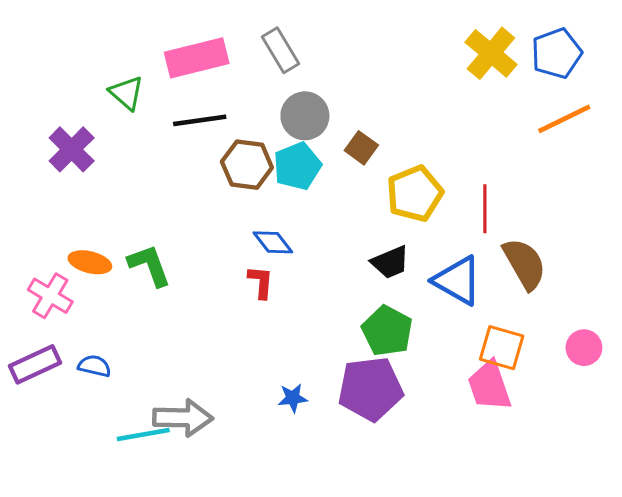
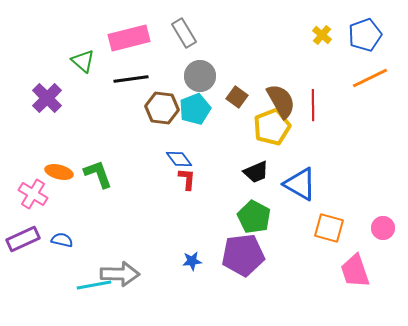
yellow cross: (491, 53) -> (322, 35), size x0.6
red line: (485, 209) -> (313, 105), moved
brown semicircle: (524, 264) -> (281, 101), moved
red L-shape: (261, 282) -> (187, 179), moved
pink trapezoid: (489, 386) -> (355, 271), moved

